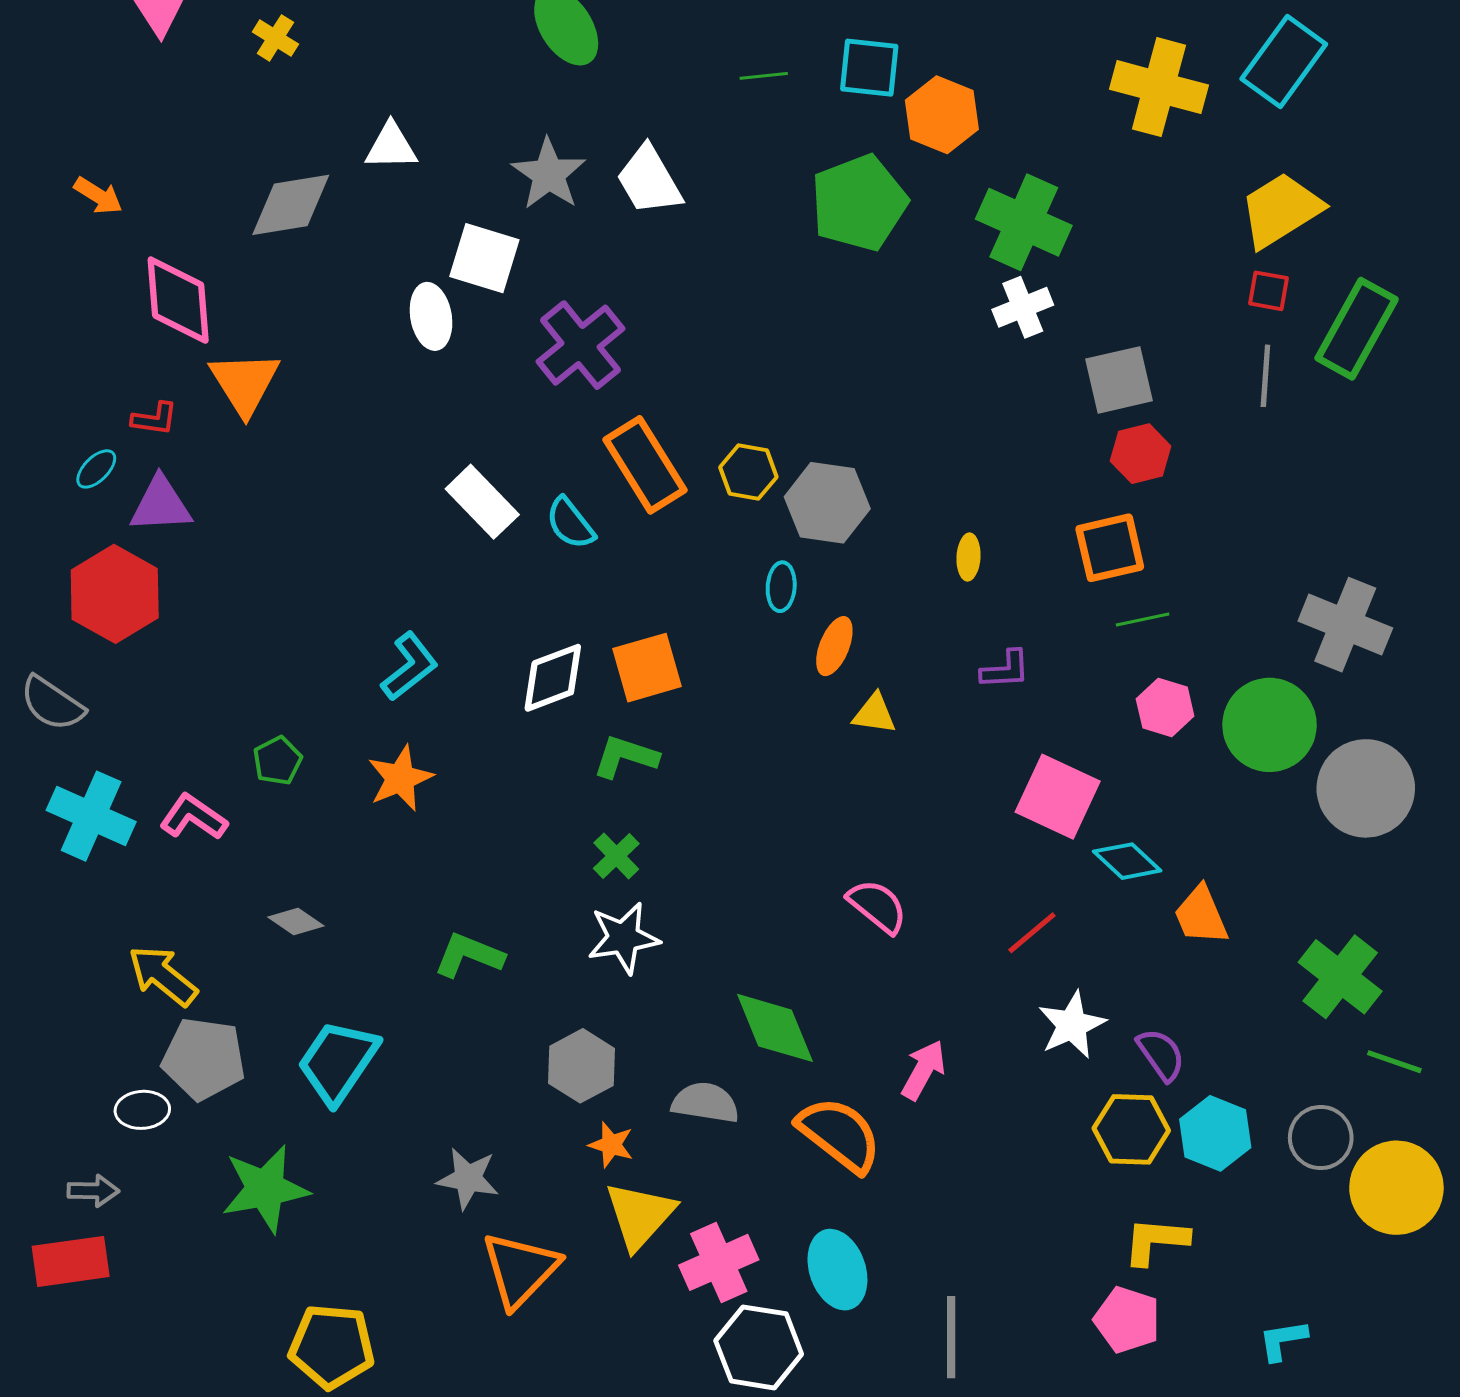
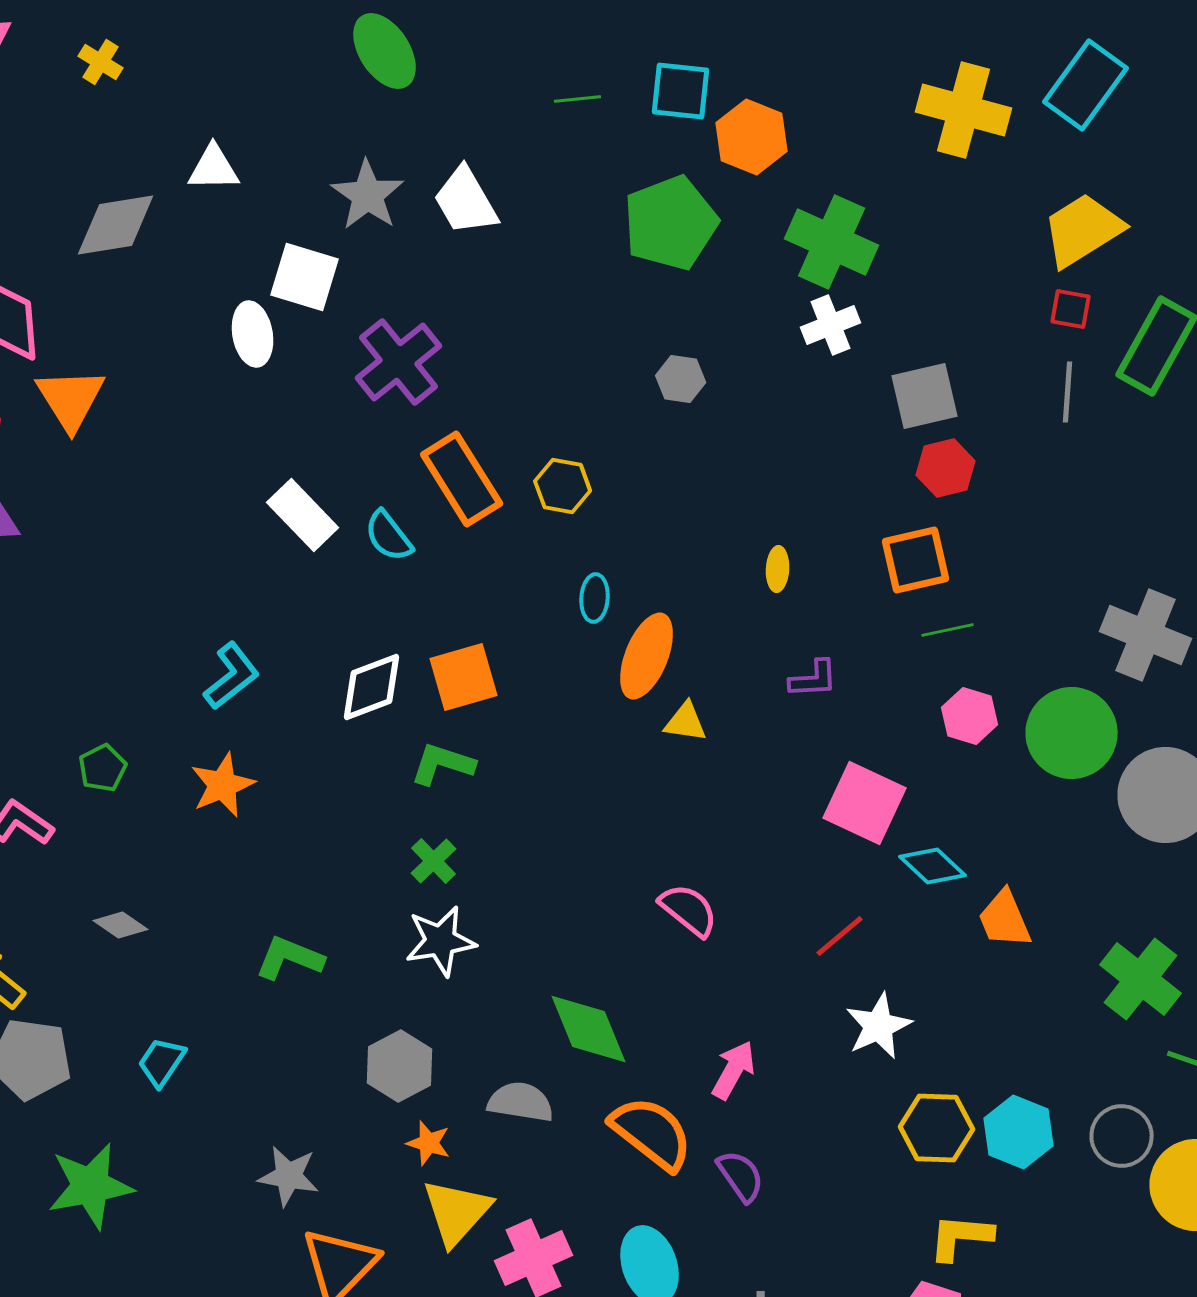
gray hexagon: (827, 503) -> (681, 379), moved, size x0.6
orange ellipse: (834, 646) -> (647, 656), size x1.5
purple semicircle: (1161, 1055) -> (741, 1176), moved
cyan trapezoid: (338, 1062) -> (162, 1062), size x0.6

